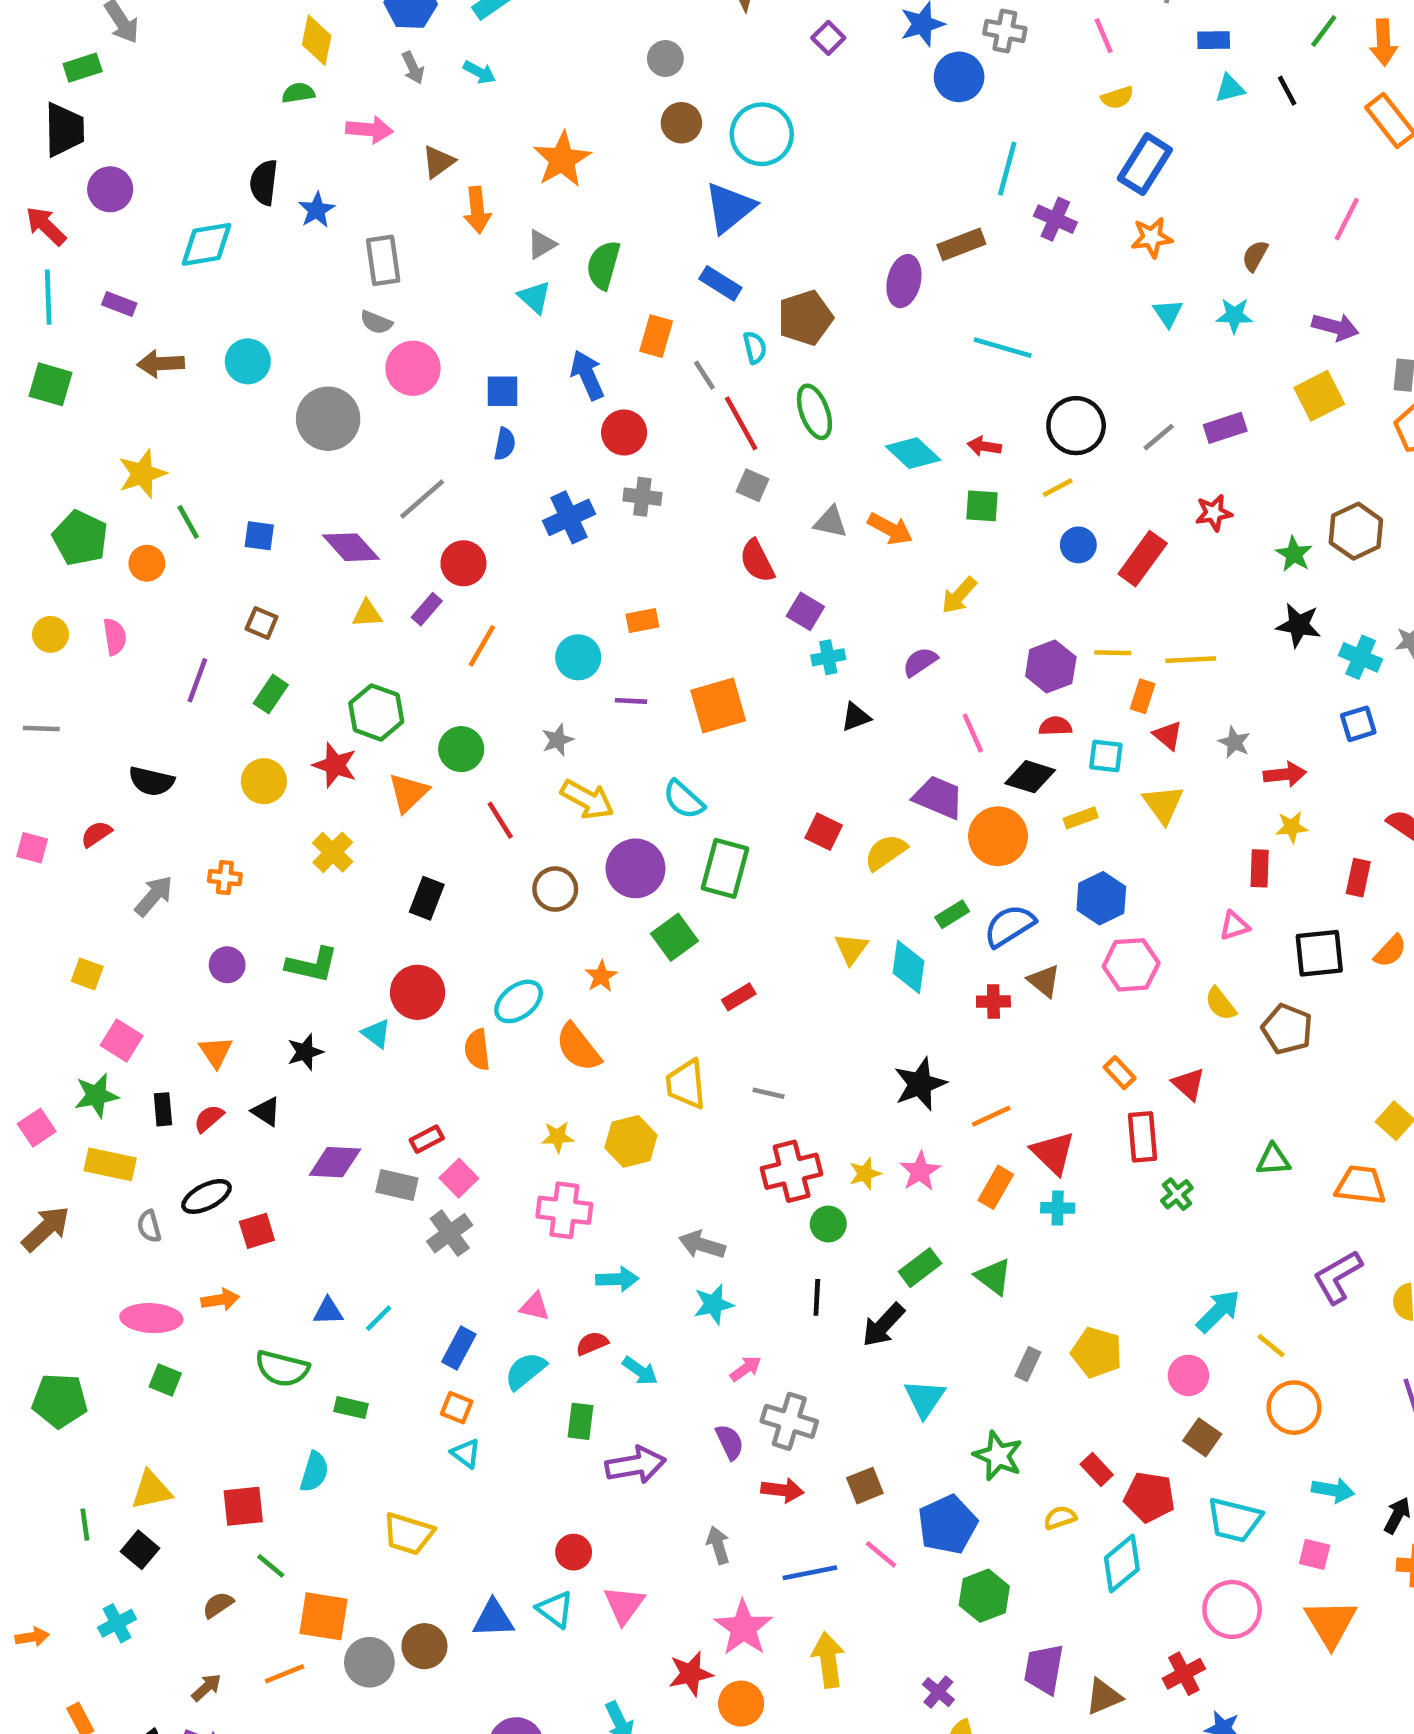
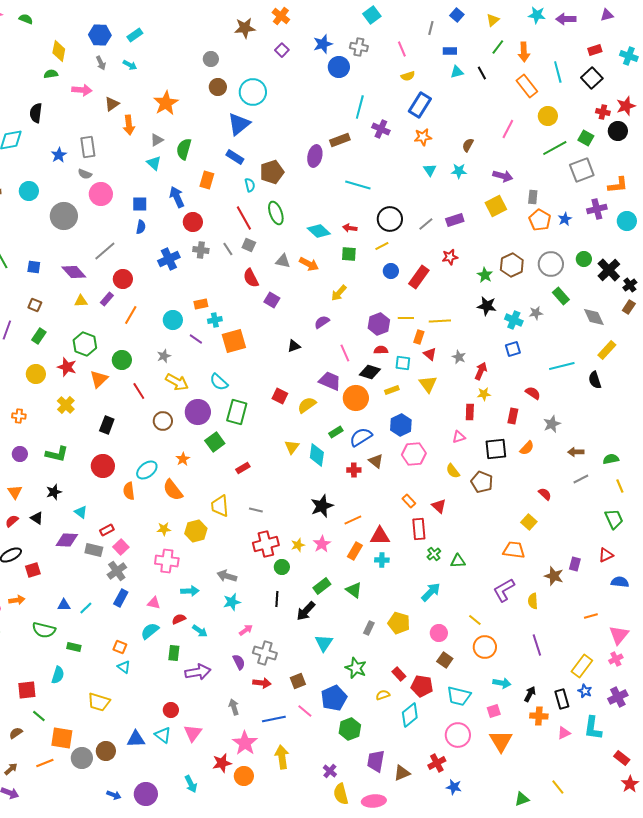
blue star: (317, 210) -> (59, 155), moved
gray line: (704, 375) -> (228, 249), moved
cyan cross: (828, 657) -> (215, 320), moved
purple line: (631, 701) -> (196, 339), turned 32
red arrow: (1285, 774) -> (481, 371), turned -60
cyan triangle: (376, 1034) -> (81, 512), moved
red triangle: (1053, 1153) -> (380, 536), turned -45
green triangle: (1273, 1160) -> (458, 561), moved
cyan arrow: (1218, 1311) -> (431, 592), moved
blue rectangle: (459, 1348) -> (121, 598), moved
pink square: (1315, 1554) -> (494, 711), turned -32

